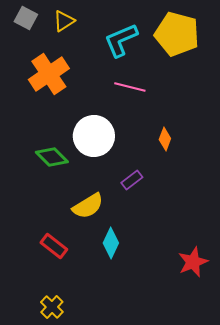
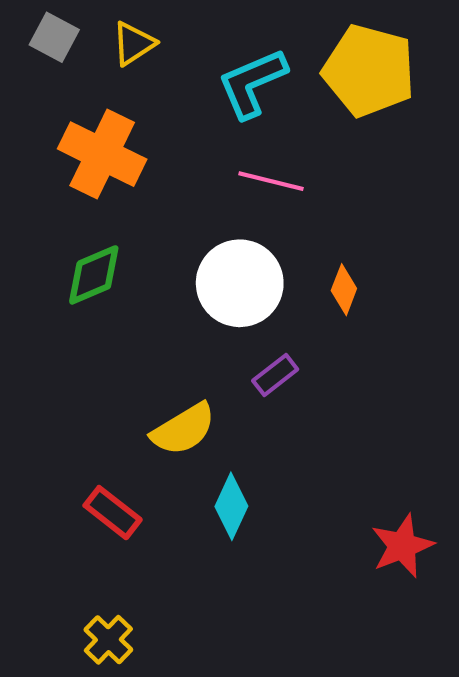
orange cross: (49, 74) -> (102, 154), turned -30
white circle: (94, 136) -> (240, 283), moved
green diamond: (52, 157) -> (94, 275), moved, turned -68

